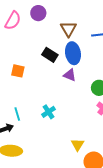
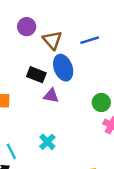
purple circle: (38, 13) -> (27, 27), moved
purple triangle: (70, 75) -> (51, 96), moved

